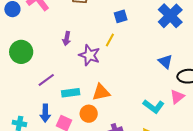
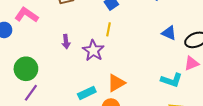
purple star: (89, 55) -> (93, 50), turned 30
purple line: (46, 80) -> (31, 93), moved
pink triangle: (177, 97) -> (192, 63), turned 35

